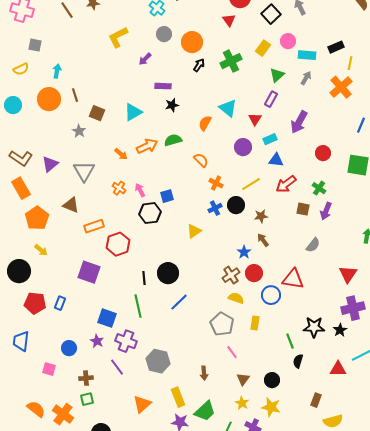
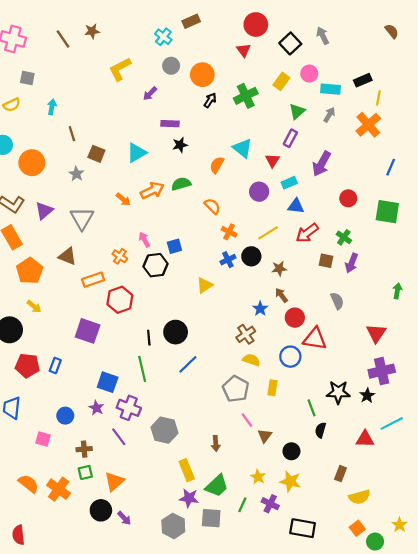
orange circle: (49, 99) -> (32, 163), moved
orange cross: (119, 188) -> (120, 256), moved
gray semicircle: (313, 245) -> (337, 301), turned -63
red circle: (254, 273) -> (295, 318), moved
brown triangle: (243, 379) -> (265, 436), moved
orange triangle: (142, 404) -> (114, 481), moved

